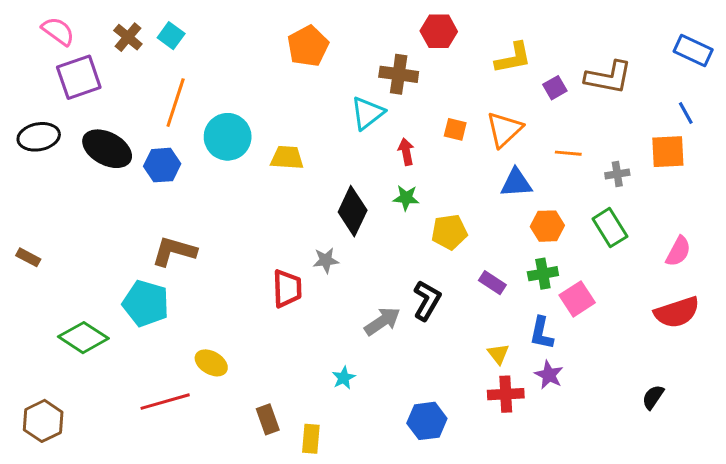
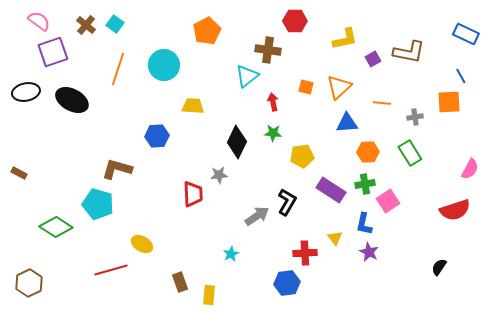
cyan circle: (228, 137) -> (164, 65), moved
blue hexagon: (162, 165) -> (157, 136), moved
pink semicircle: (678, 251) -> (470, 169), moved
purple rectangle: (492, 283) -> (331, 190), size x1.6
red cross: (506, 394) -> (305, 253), moved

